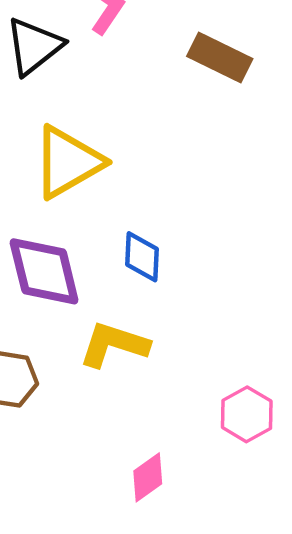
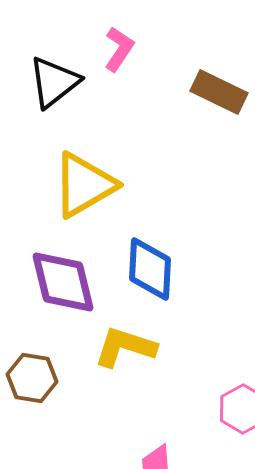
blue diamond: (142, 257) -> (150, 269), size x1.4

